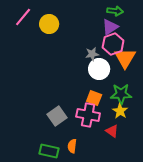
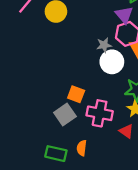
purple triangle: (110, 27) -> (124, 15), turned -36
orange square: (94, 98) -> (76, 94), moved

